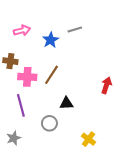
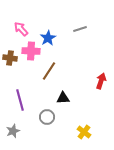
gray line: (75, 29) -> (80, 29), moved
pink arrow: (22, 30) -> (21, 29), turned -119
pink cross: (27, 77) -> (31, 51), moved

